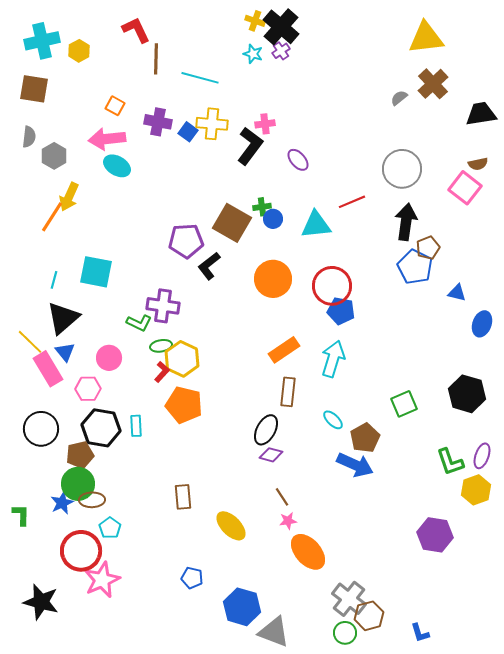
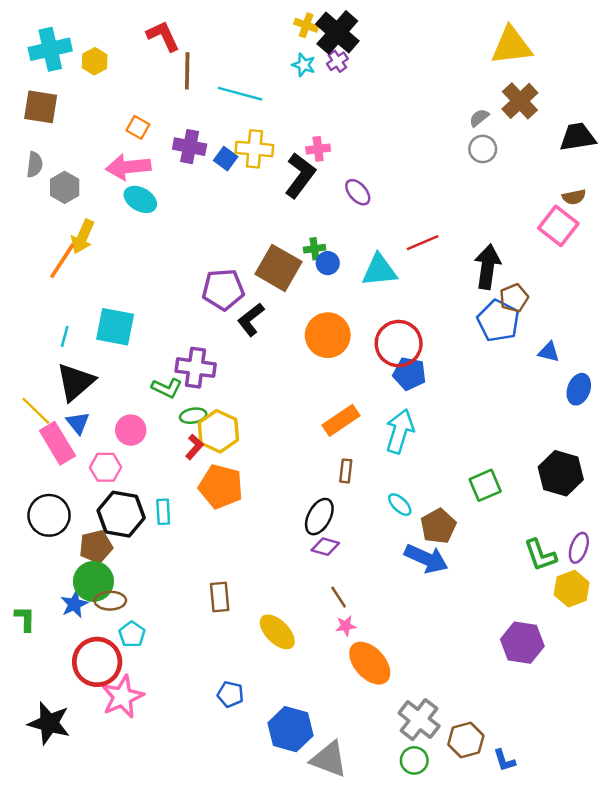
gray circle: (402, 169) -> (483, 149), moved, size x0.6
brown rectangle: (288, 392) -> (346, 471), size x0.7
brown hexagon: (369, 616) -> (466, 740), moved

